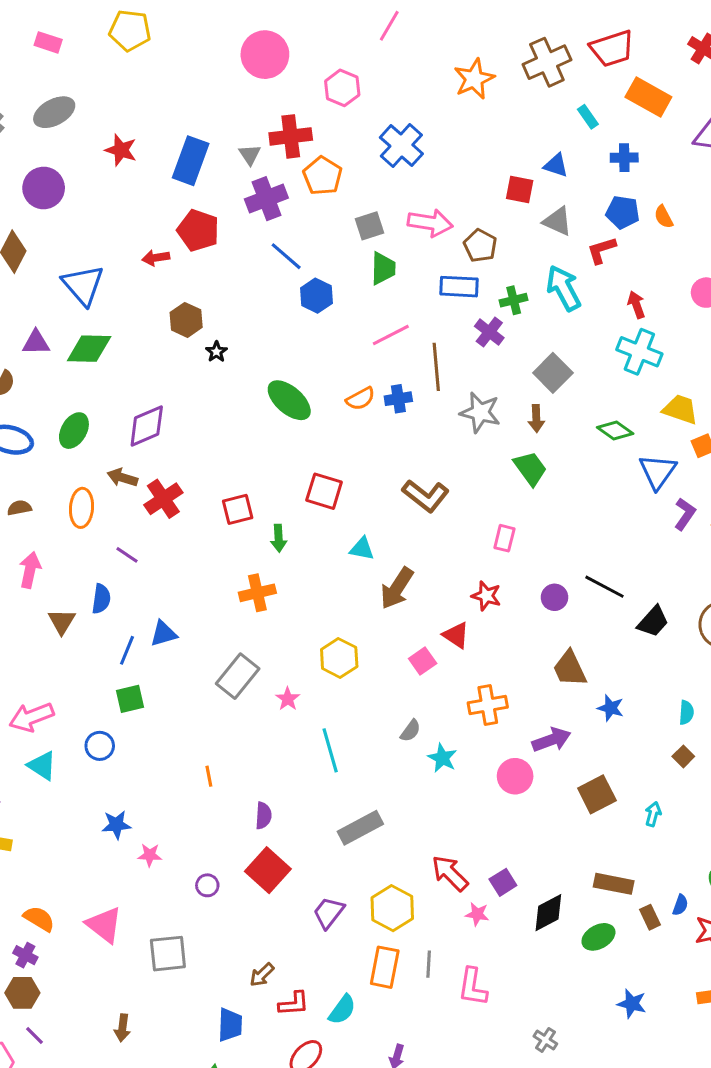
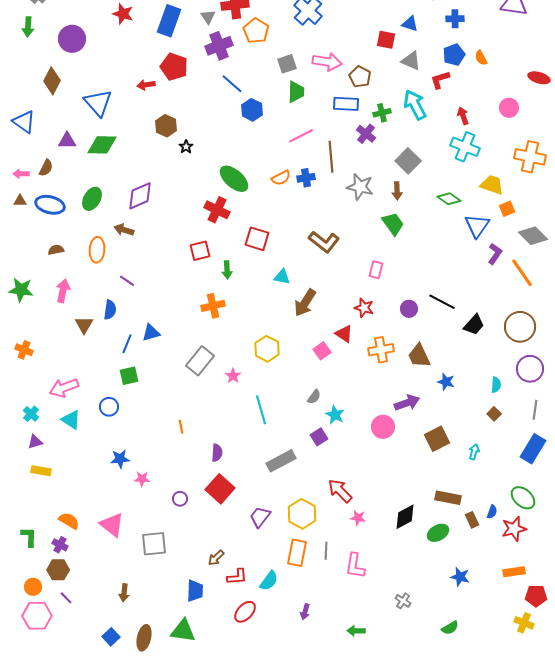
blue pentagon: (623, 212) -> (454, 55), turned -30
red cross: (163, 499) -> (217, 210), moved, turned -30
orange cross: (488, 705) -> (381, 350), moved
purple square: (503, 882) -> (319, 437), moved

